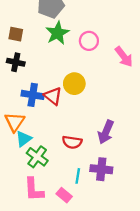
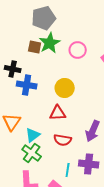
brown square: (16, 34) -> (35, 47), moved
blue cross: (33, 95) -> (27, 85), moved
red triangle: (53, 96) -> (58, 113), moved, turned -42
cyan triangle: (24, 139) -> (33, 135), moved

